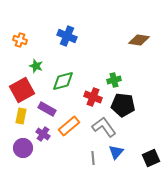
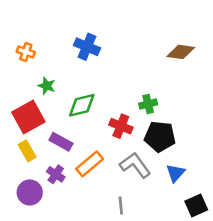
yellow rectangle: (21, 116) -> (27, 151), turned -42
blue triangle: (116, 152) -> (175, 173), moved

